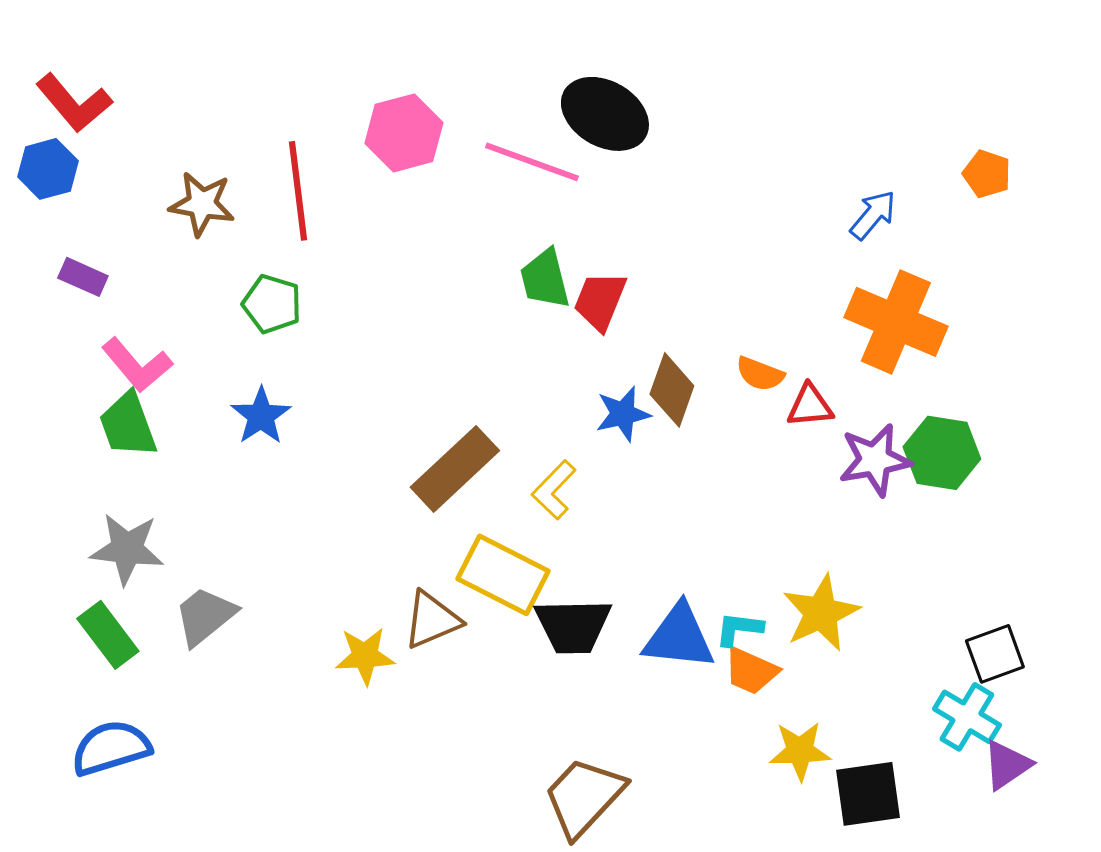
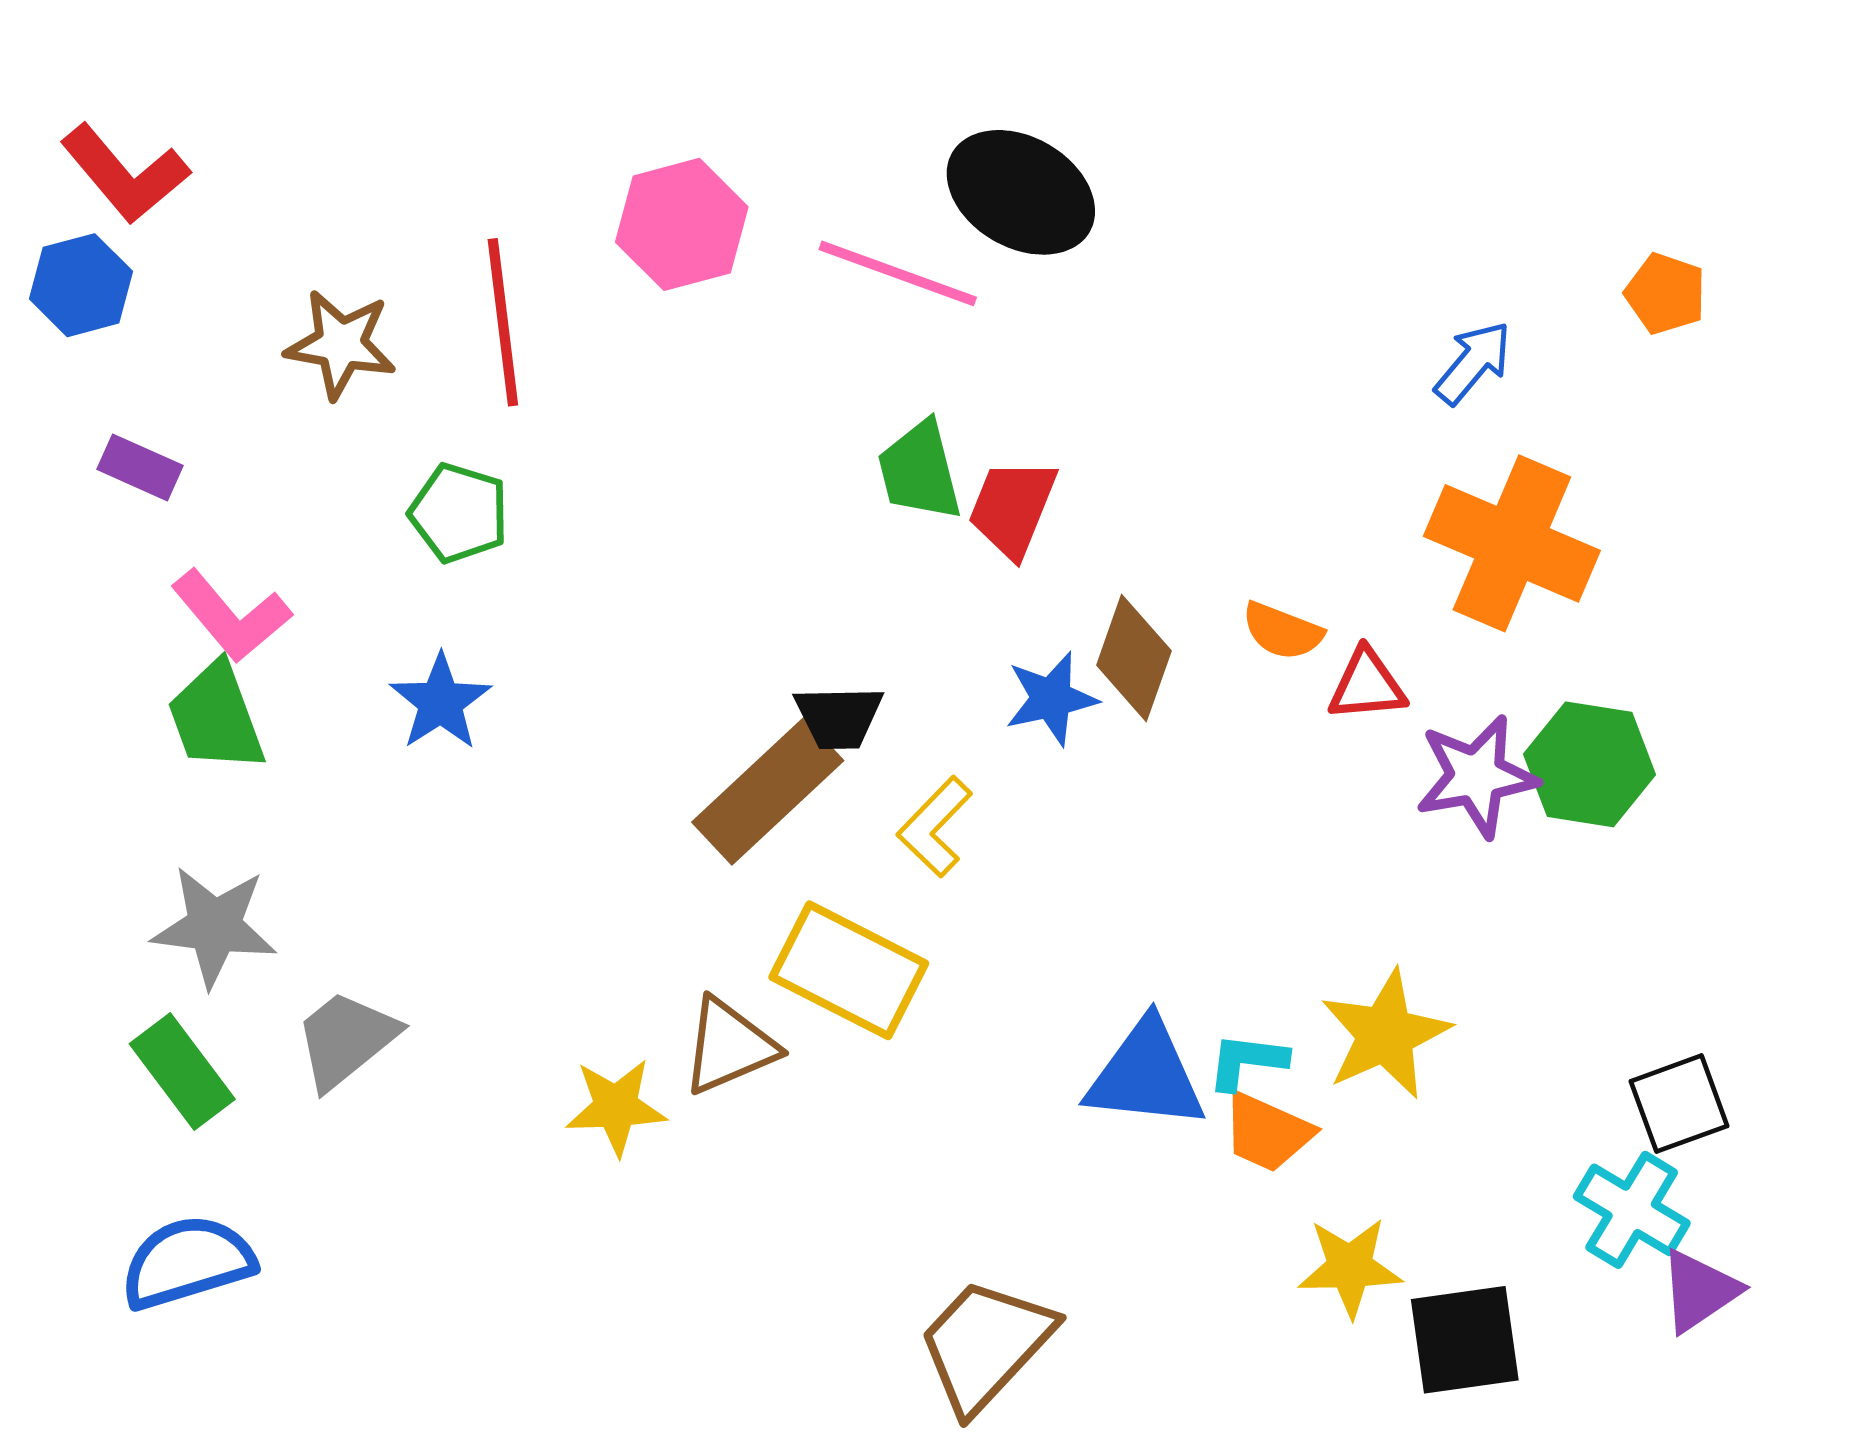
black trapezoid: (573, 626) -> (839, 717), moved, size x0.7

